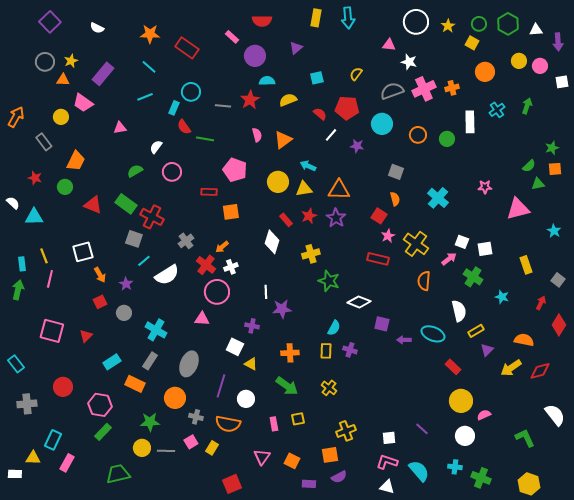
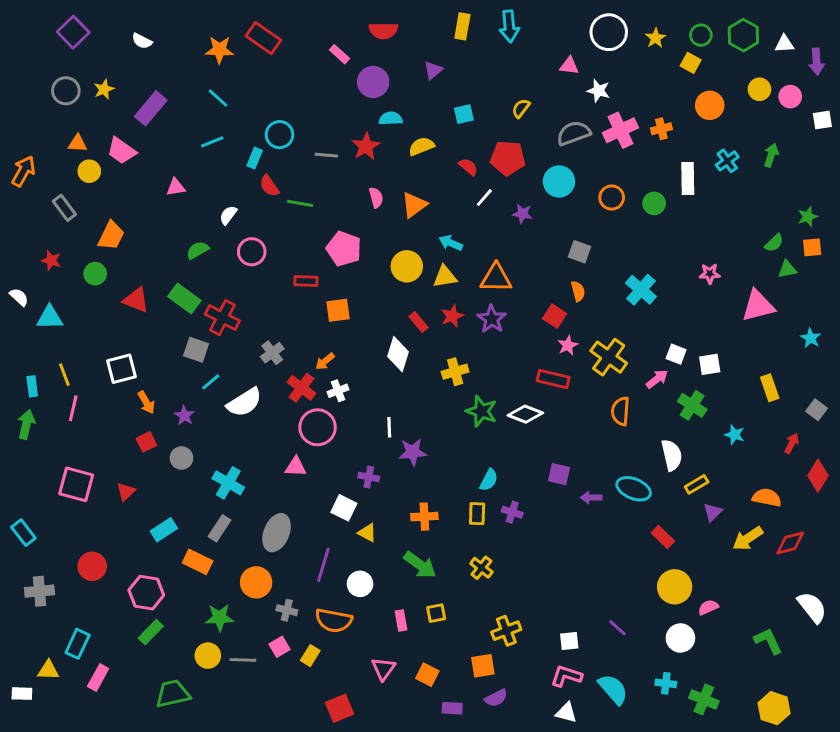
red rectangle: (187, 48) -> (263, 38), moved
orange triangle: (63, 80) -> (78, 143), moved
white diamond: (359, 302) -> (525, 414), moved

